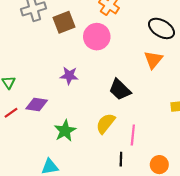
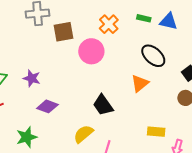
purple star: (69, 76) -> (32, 78), moved
purple diamond: (37, 104) -> (47, 106), moved
green star: (65, 131) -> (27, 137), moved

